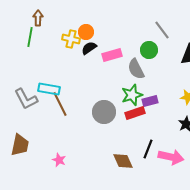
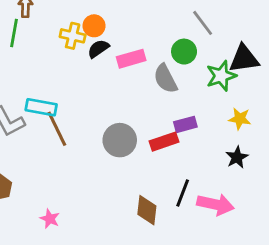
green star: (132, 95) -> (221, 76), moved
pink star: (59, 160) -> (50, 219), moved
brown diamond: (123, 161) -> (147, 210), turned 30

